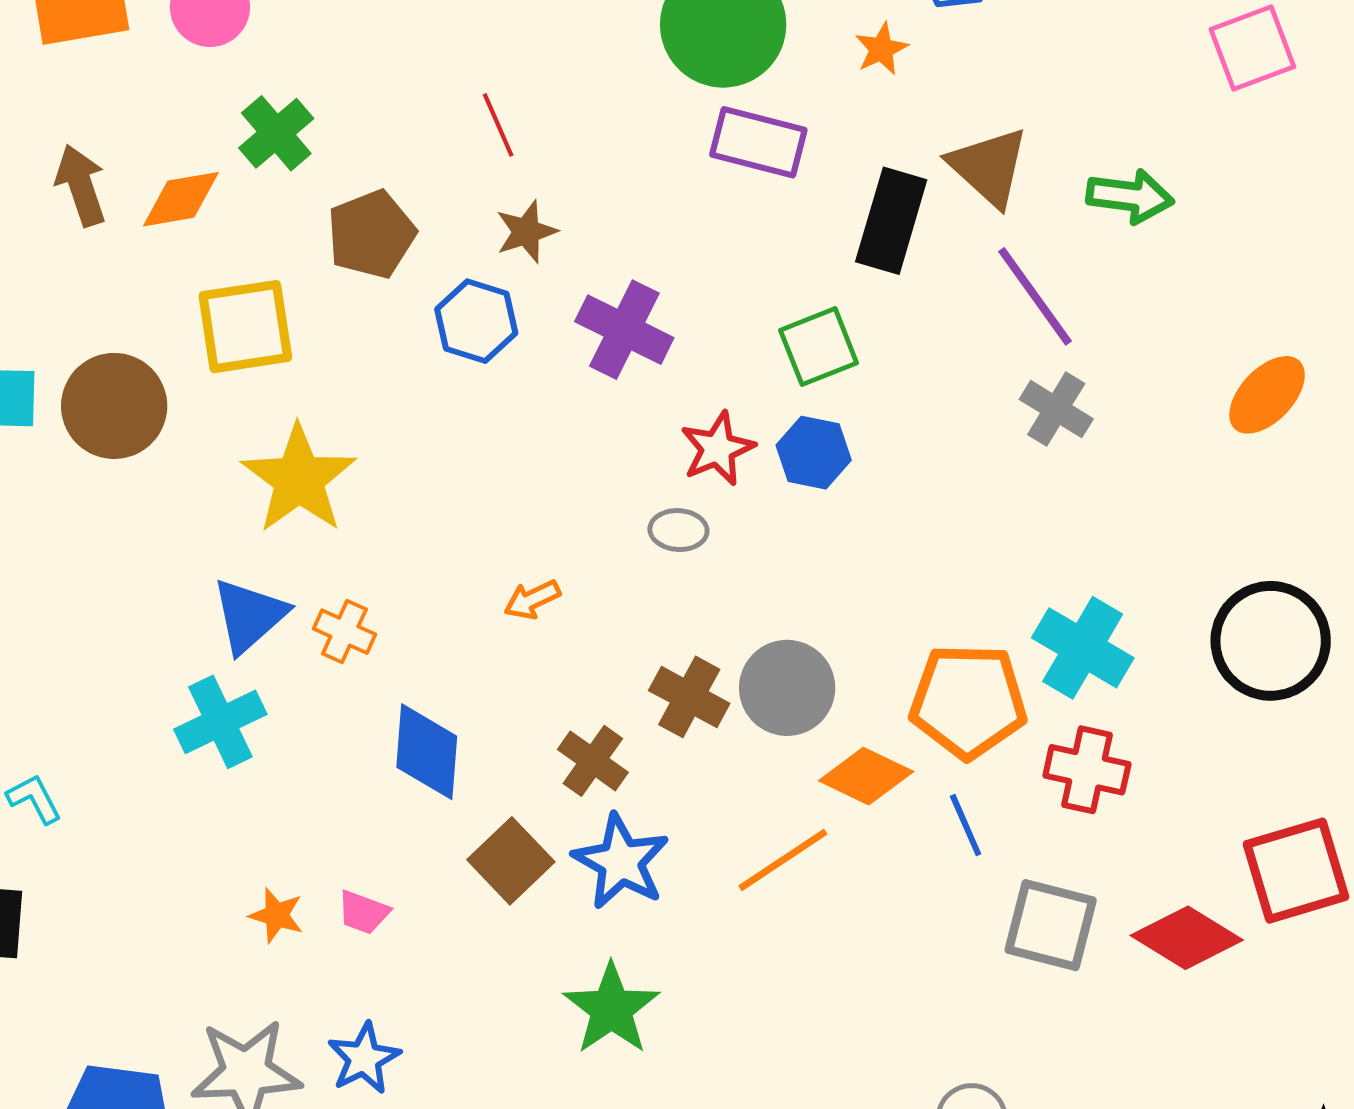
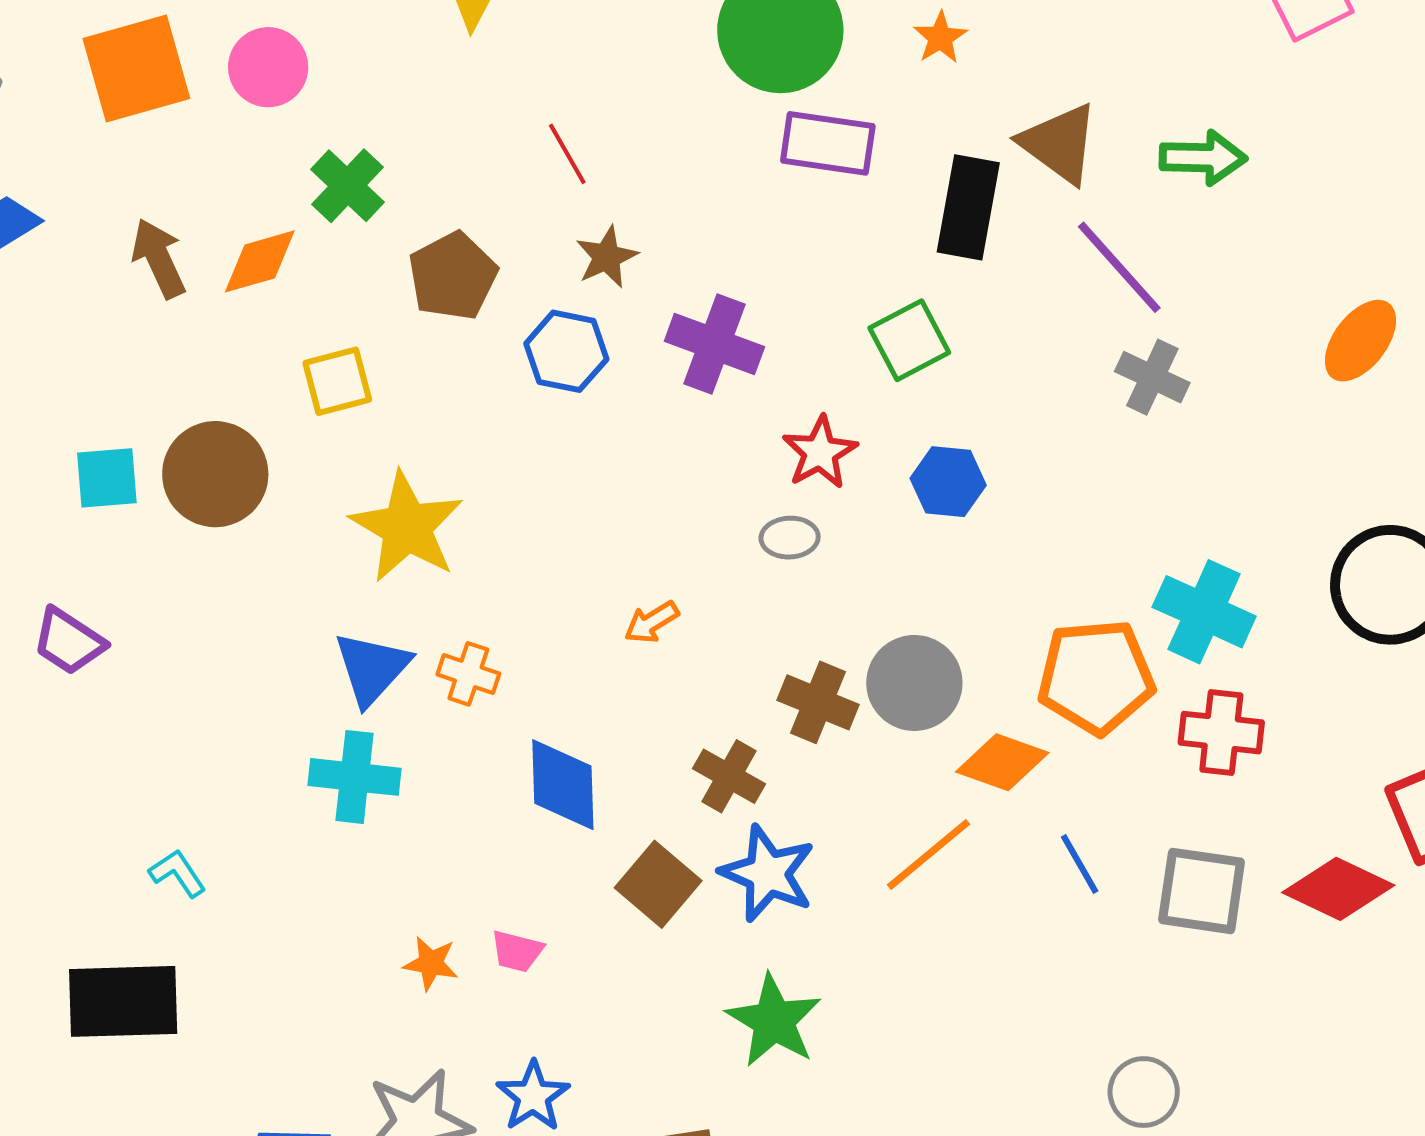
yellow square: (245, 327) -> (337, 381), size x0.7
blue hexagon: (814, 453) -> (948, 482), moved
cyan cross: (220, 722) -> (355, 777), turned 38
blue line: (966, 825) -> (1080, 864), moved

